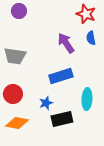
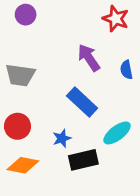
blue semicircle: (91, 38) -> (126, 70), moved
blue rectangle: (61, 76) -> (82, 102), turned 60
cyan ellipse: (87, 99) -> (117, 133), turned 50

